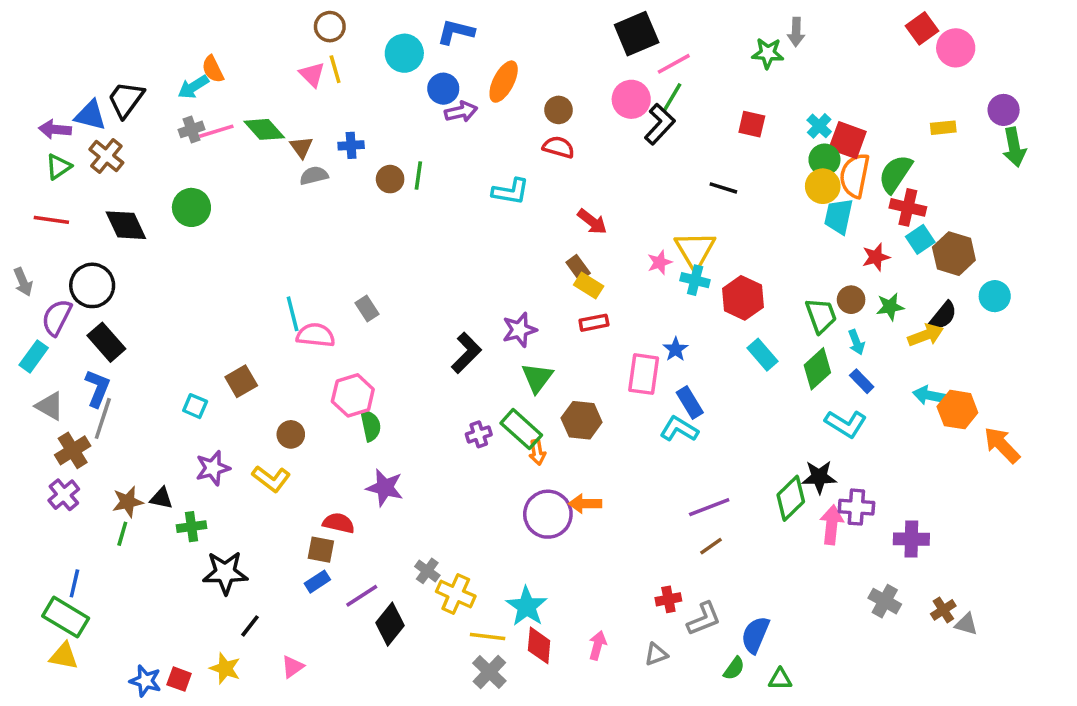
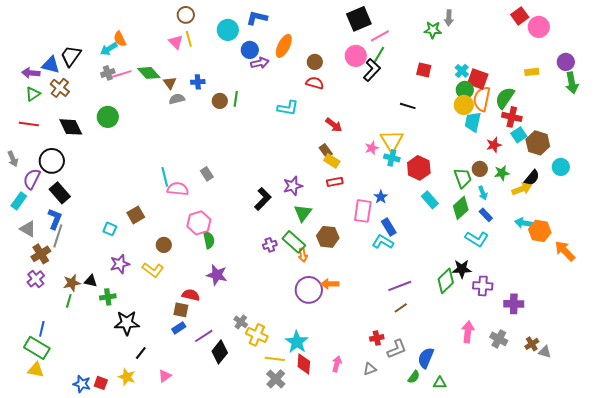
pink arrow: (832, 525) -> (468, 332), moved

